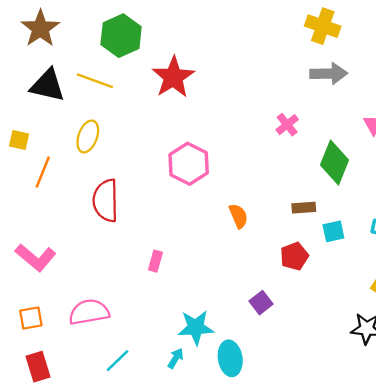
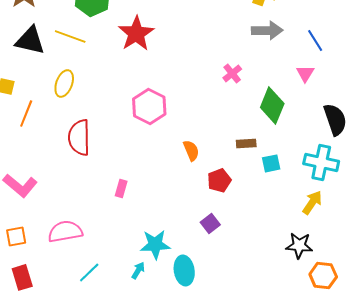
red pentagon: (294, 256) -> (219, 180), moved

